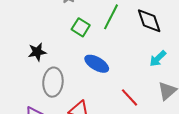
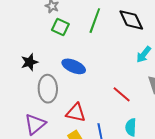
green square: (81, 27) -> (60, 27), moved
blue ellipse: (97, 64) -> (74, 66), moved

